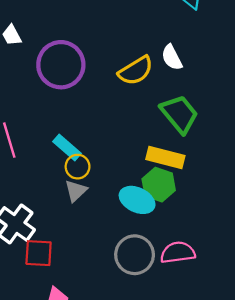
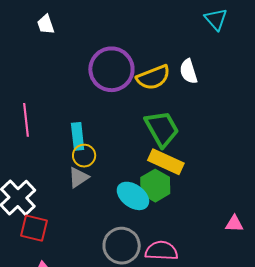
purple circle: (61, 65) -> (111, 69), moved
green trapezoid: (179, 114) -> (162, 129), moved
cyan rectangle: (67, 148) -> (78, 136), turned 32

